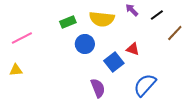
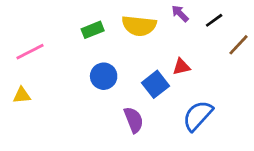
blue circle: (85, 44) -> (104, 76), moved
red triangle: (133, 49) -> (181, 67), turned -32

